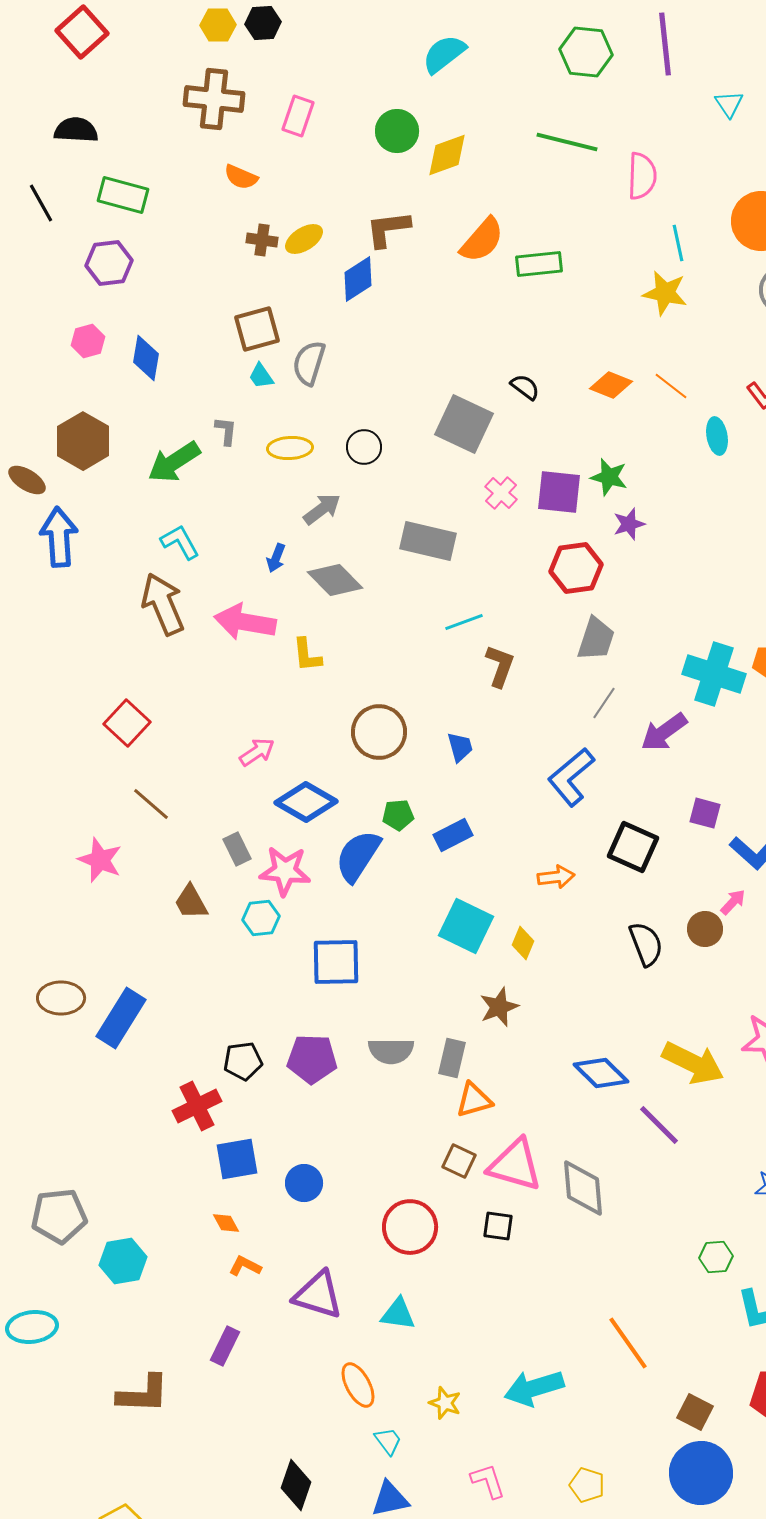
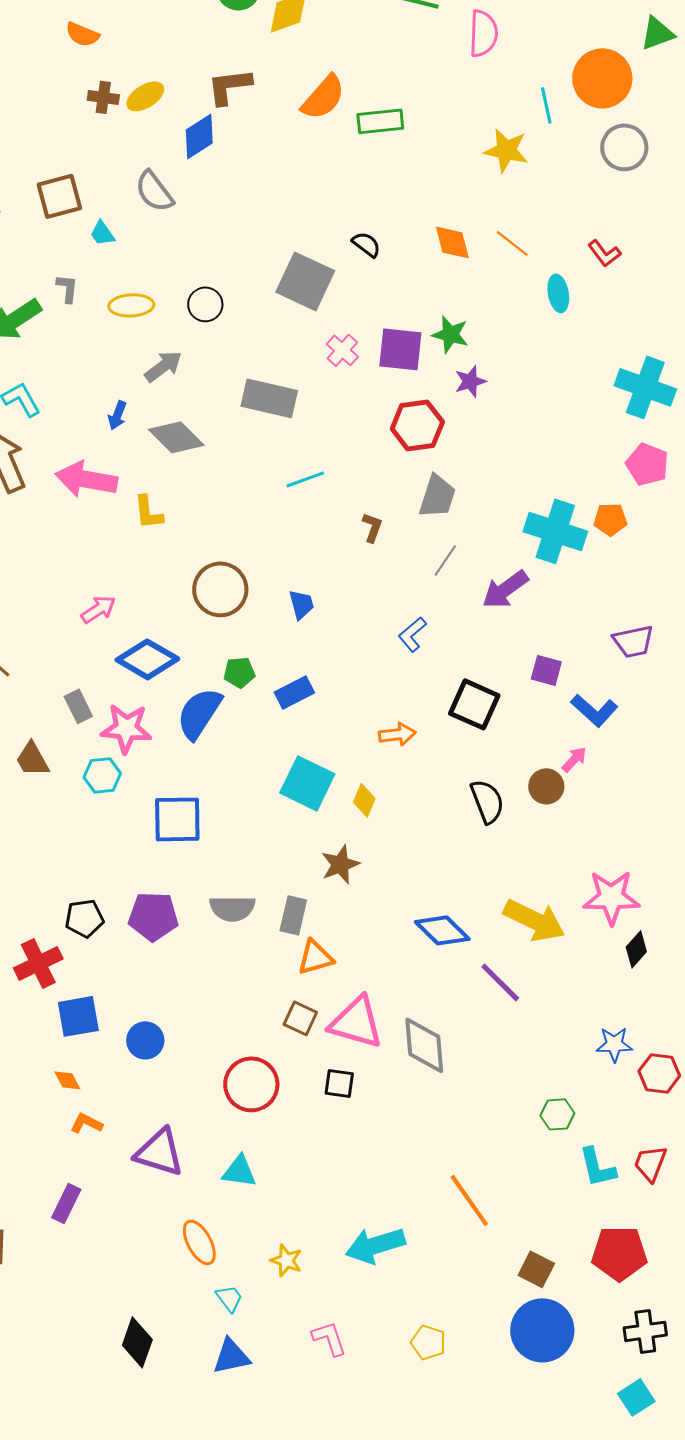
cyan line: (678, 243) -> (546, 105), moved
brown square: (257, 329) -> (59, 196), moved
gray semicircle: (309, 363) -> (154, 191), moved, turned -54
orange diamond: (611, 385) -> (452, 242), turned 54
brown L-shape: (500, 666) -> (372, 527), moved, size x0.7
blue L-shape: (571, 777) -> (412, 634), size x0.6

